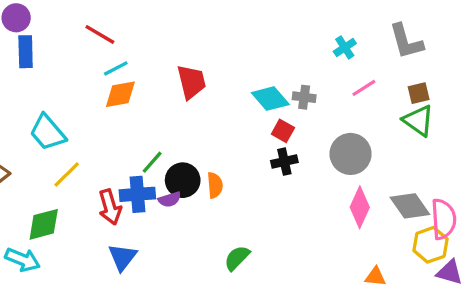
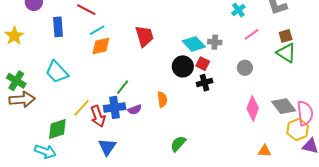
blue rectangle: (26, 52) -> (58, 27), moved
gray circle: (351, 154) -> (245, 68), moved, size x0.6
yellow line: (67, 175) -> (82, 108), moved
black circle: (183, 180) -> (183, 66), moved

